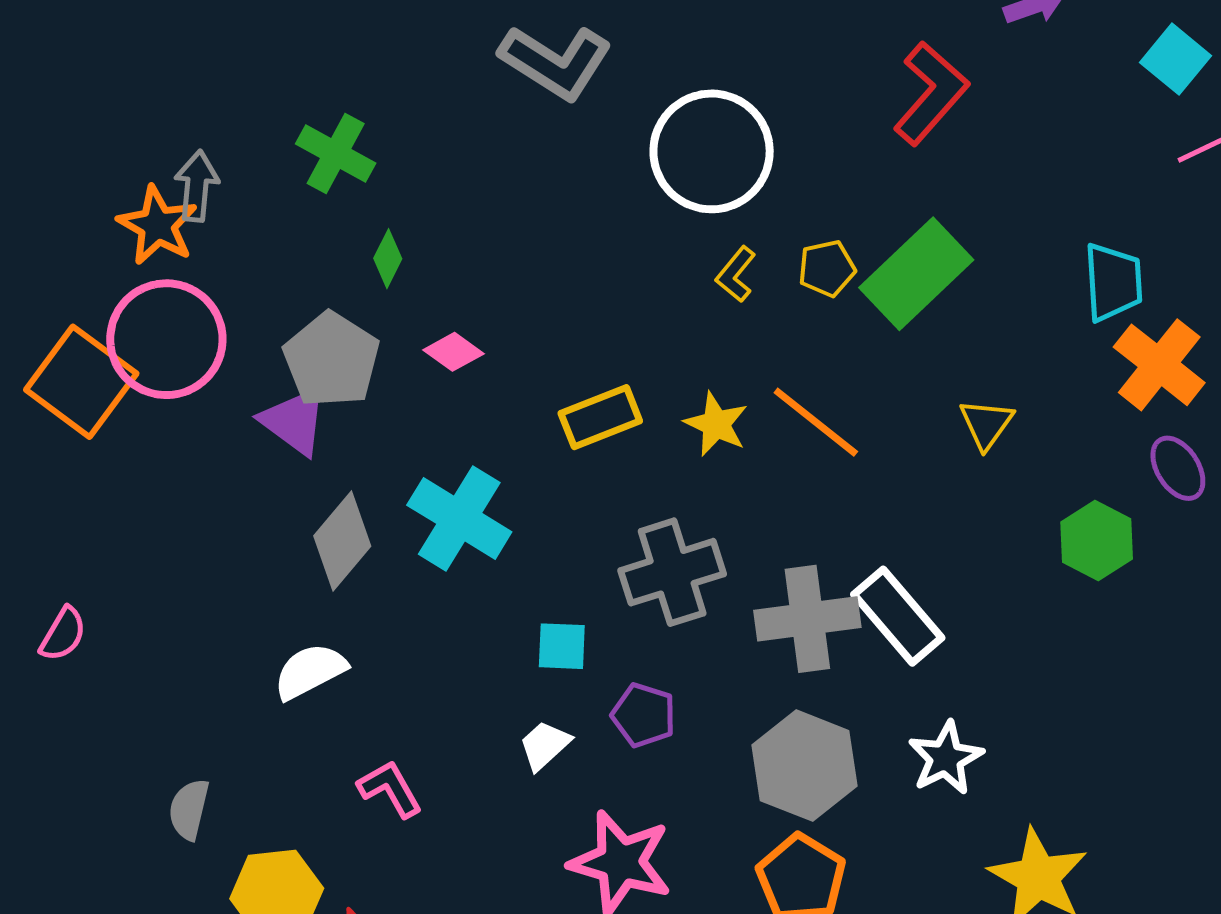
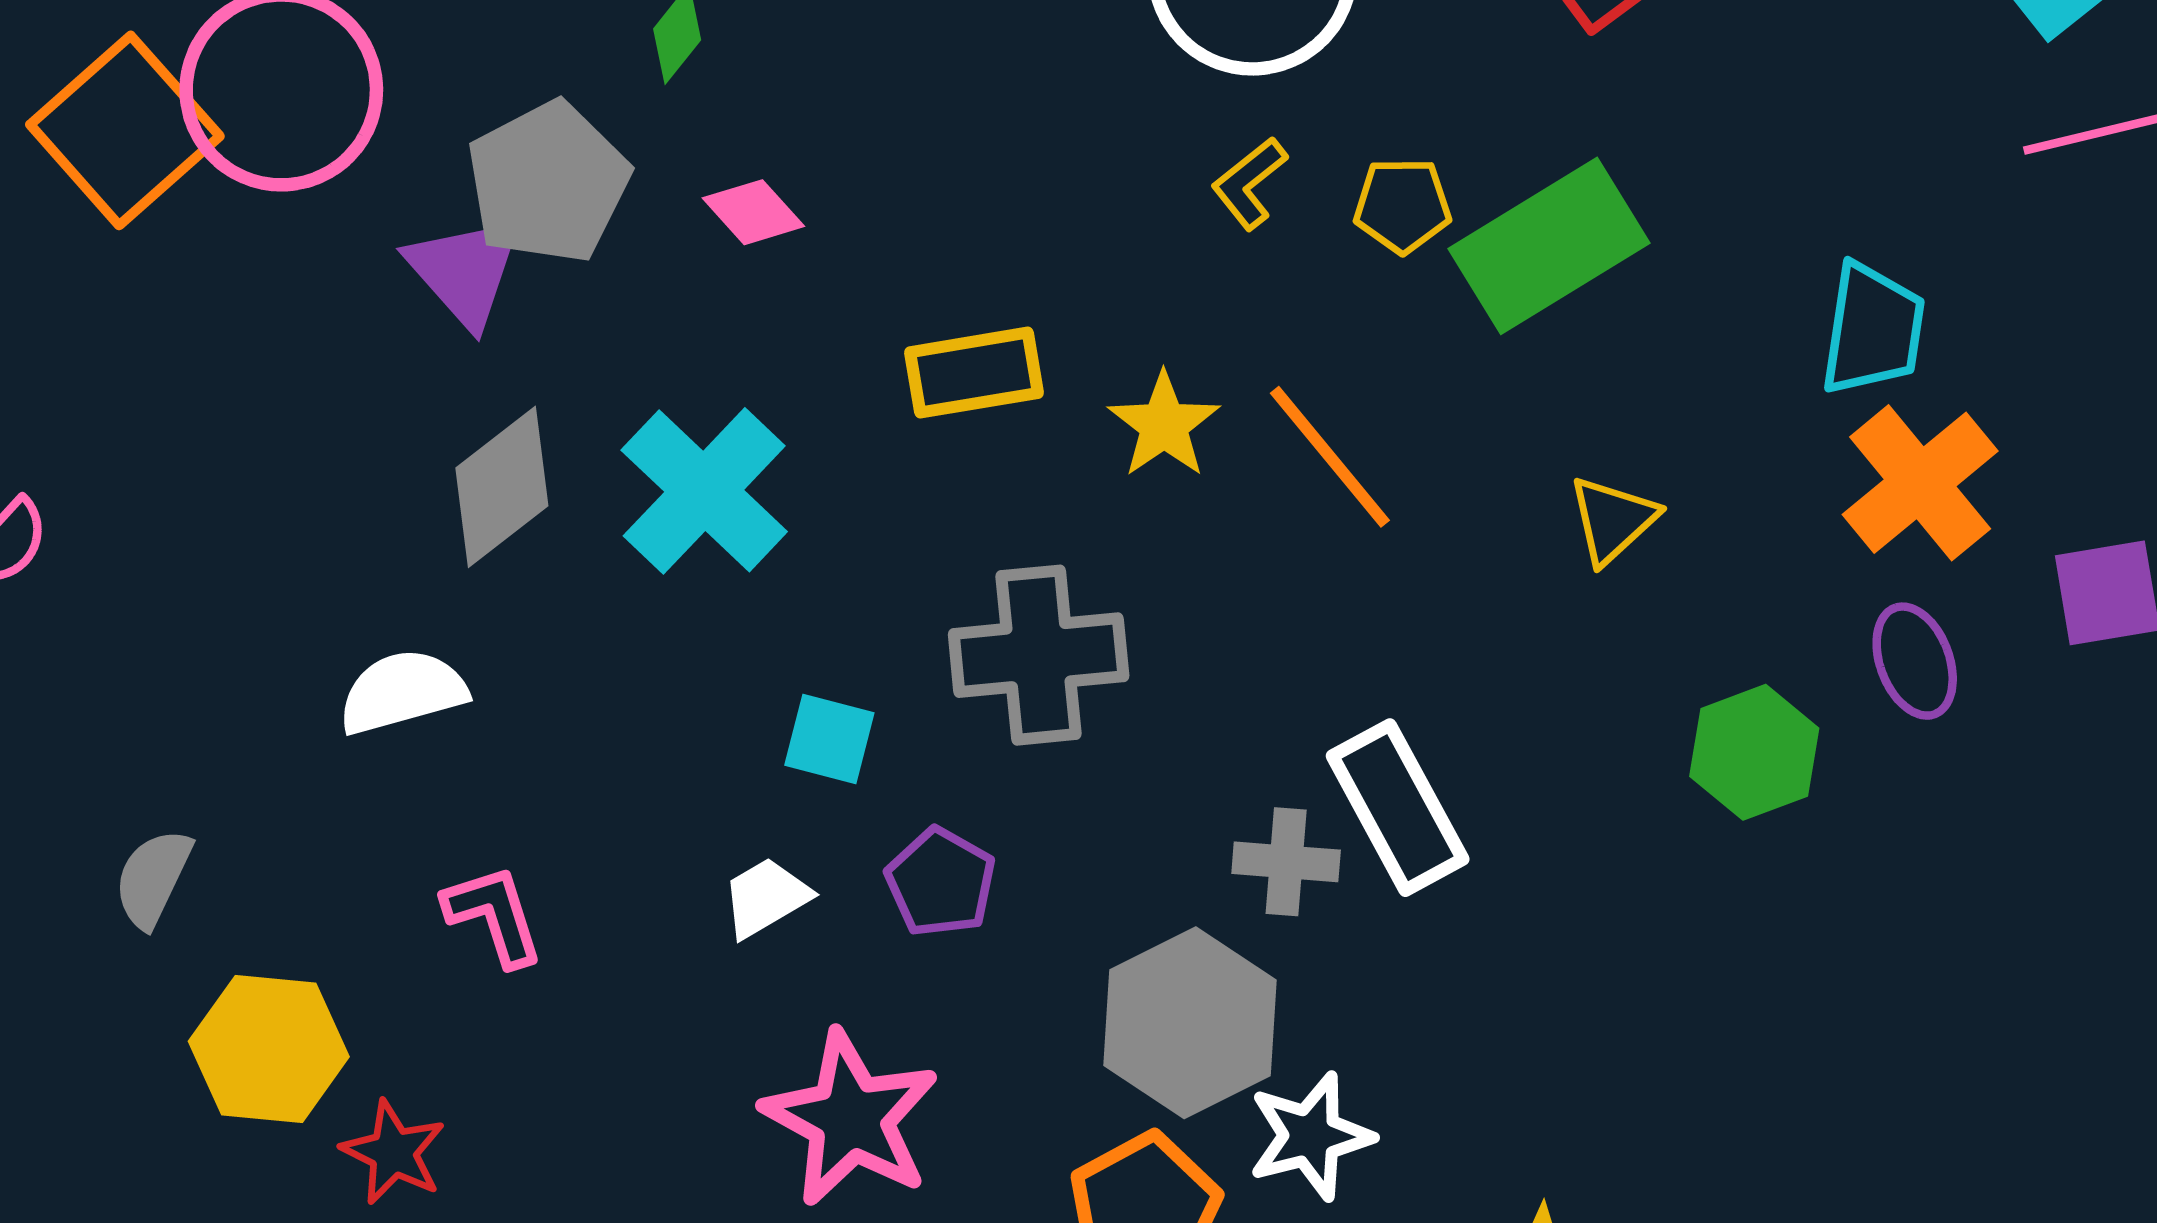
gray cross: (807, 619) -> (1286, 862), moved, size x0.6
white star: (946, 758) -> (1310, 1136), moved

